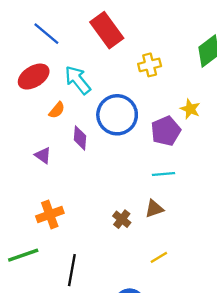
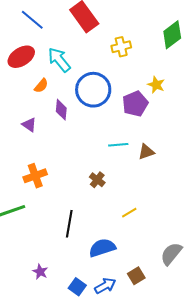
cyan line: (163, 174) -> (118, 145), moved
brown triangle: (154, 209) -> (146, 152), moved
black line: (72, 270) -> (69, 224), moved

